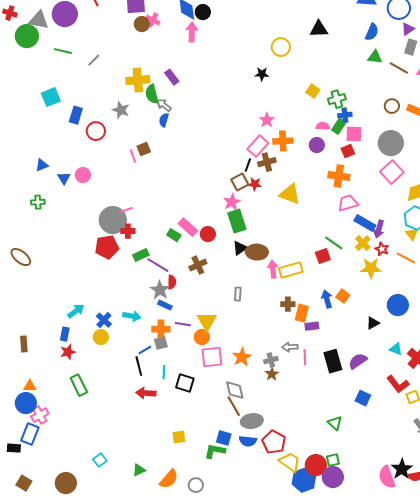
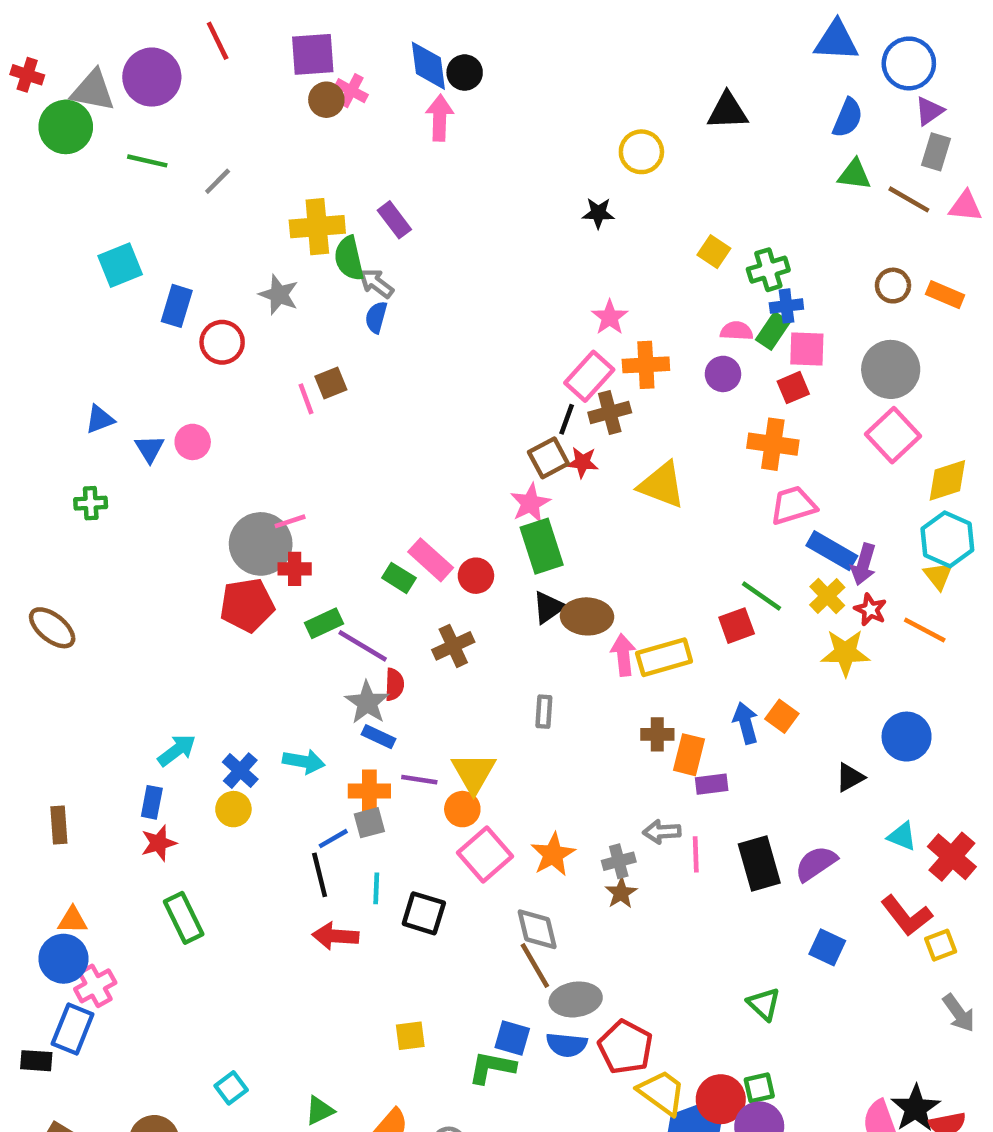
pink square: (212, 357) -> (485, 854), turned -35

